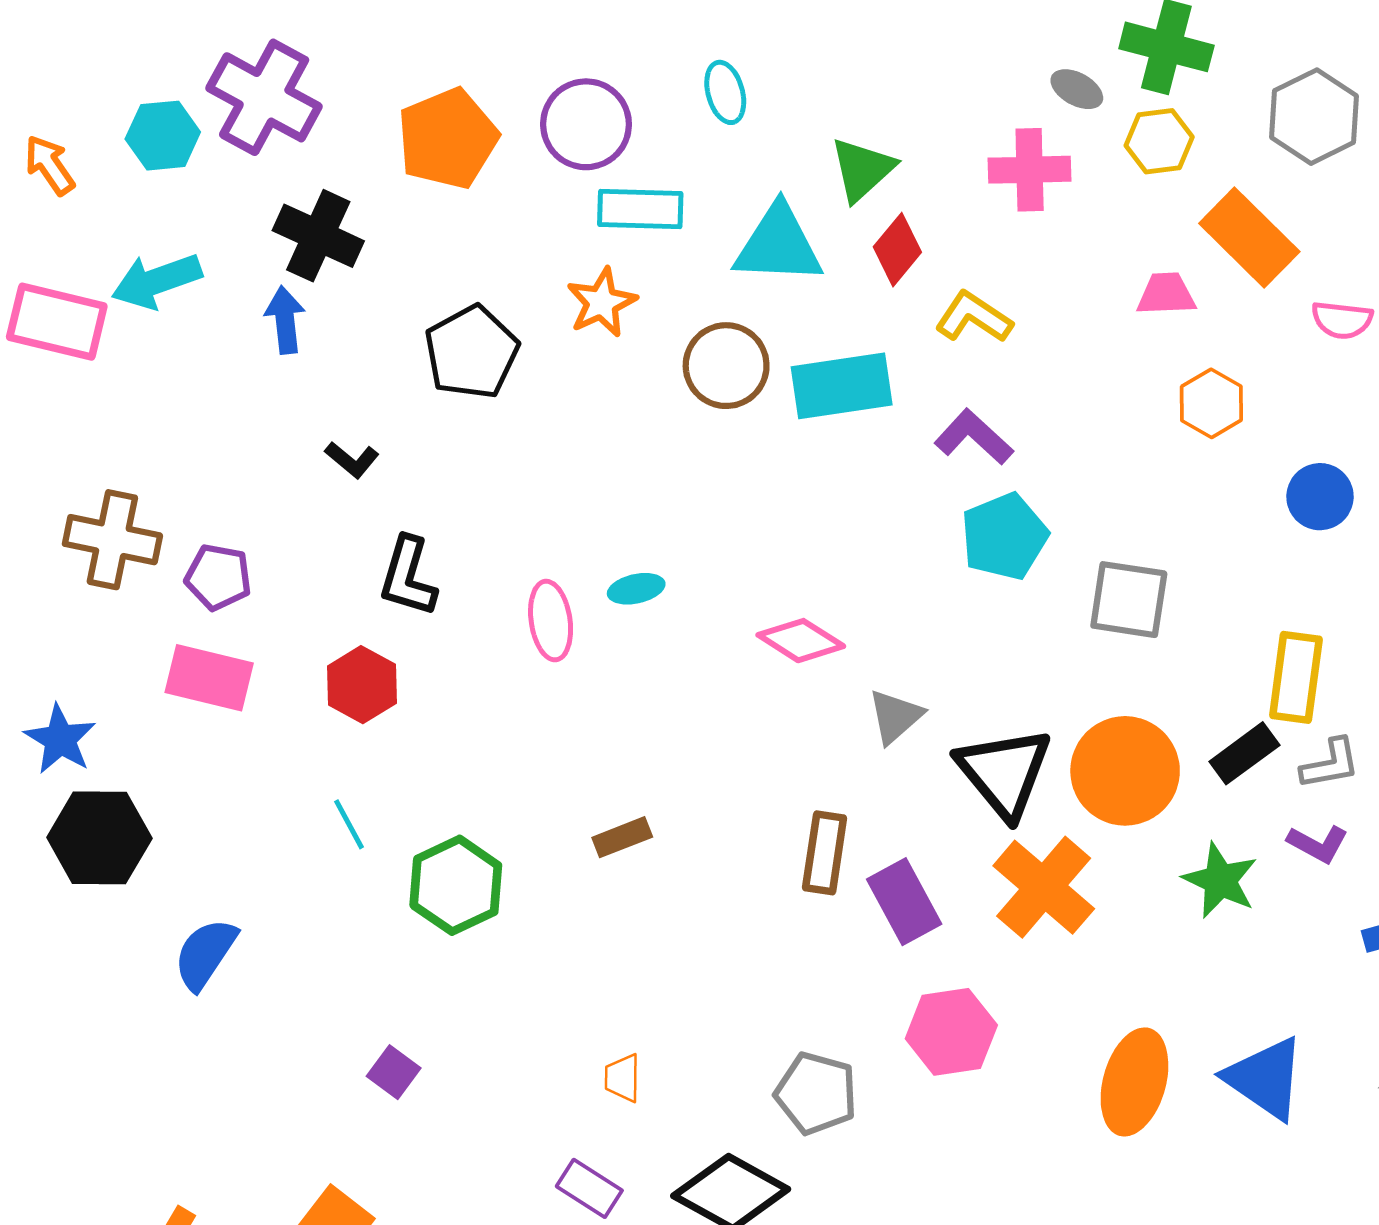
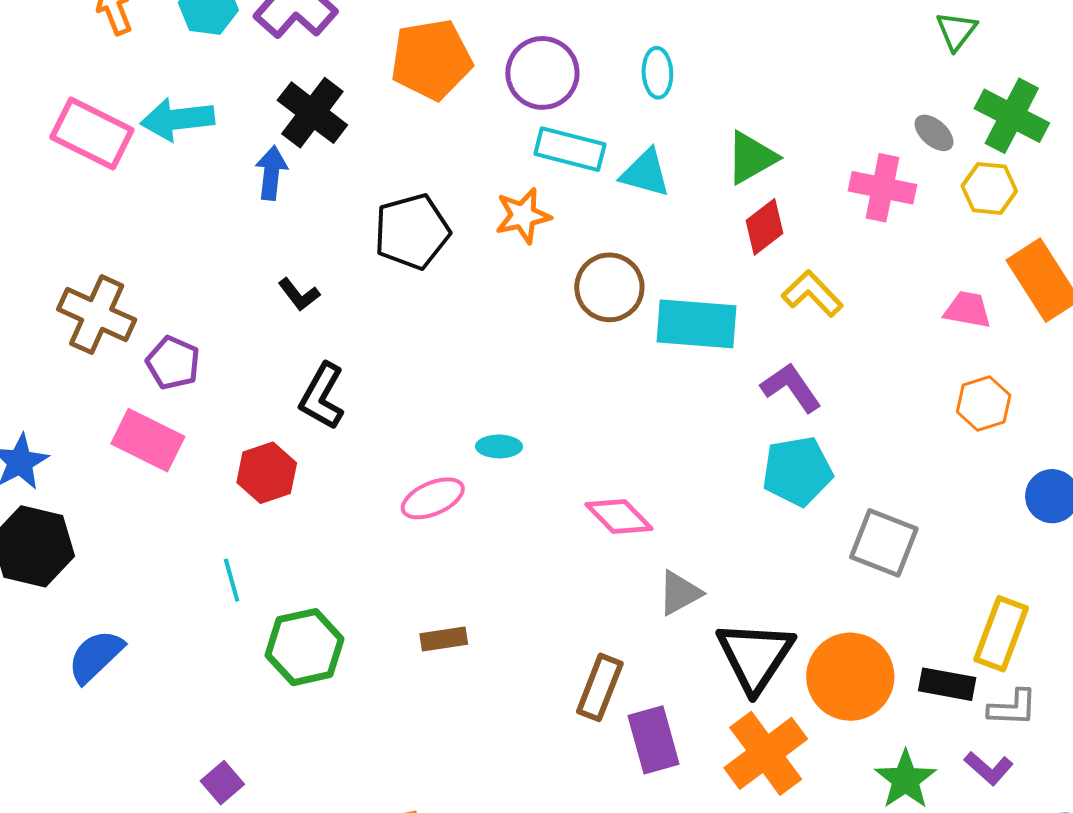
cyan triangle: (778, 245) -> (645, 173), moved, size x0.7
pink ellipse: (551, 621) -> (433, 498), moved, turned 62
black rectangle: (1244, 753) -> (947, 684), turned 34

